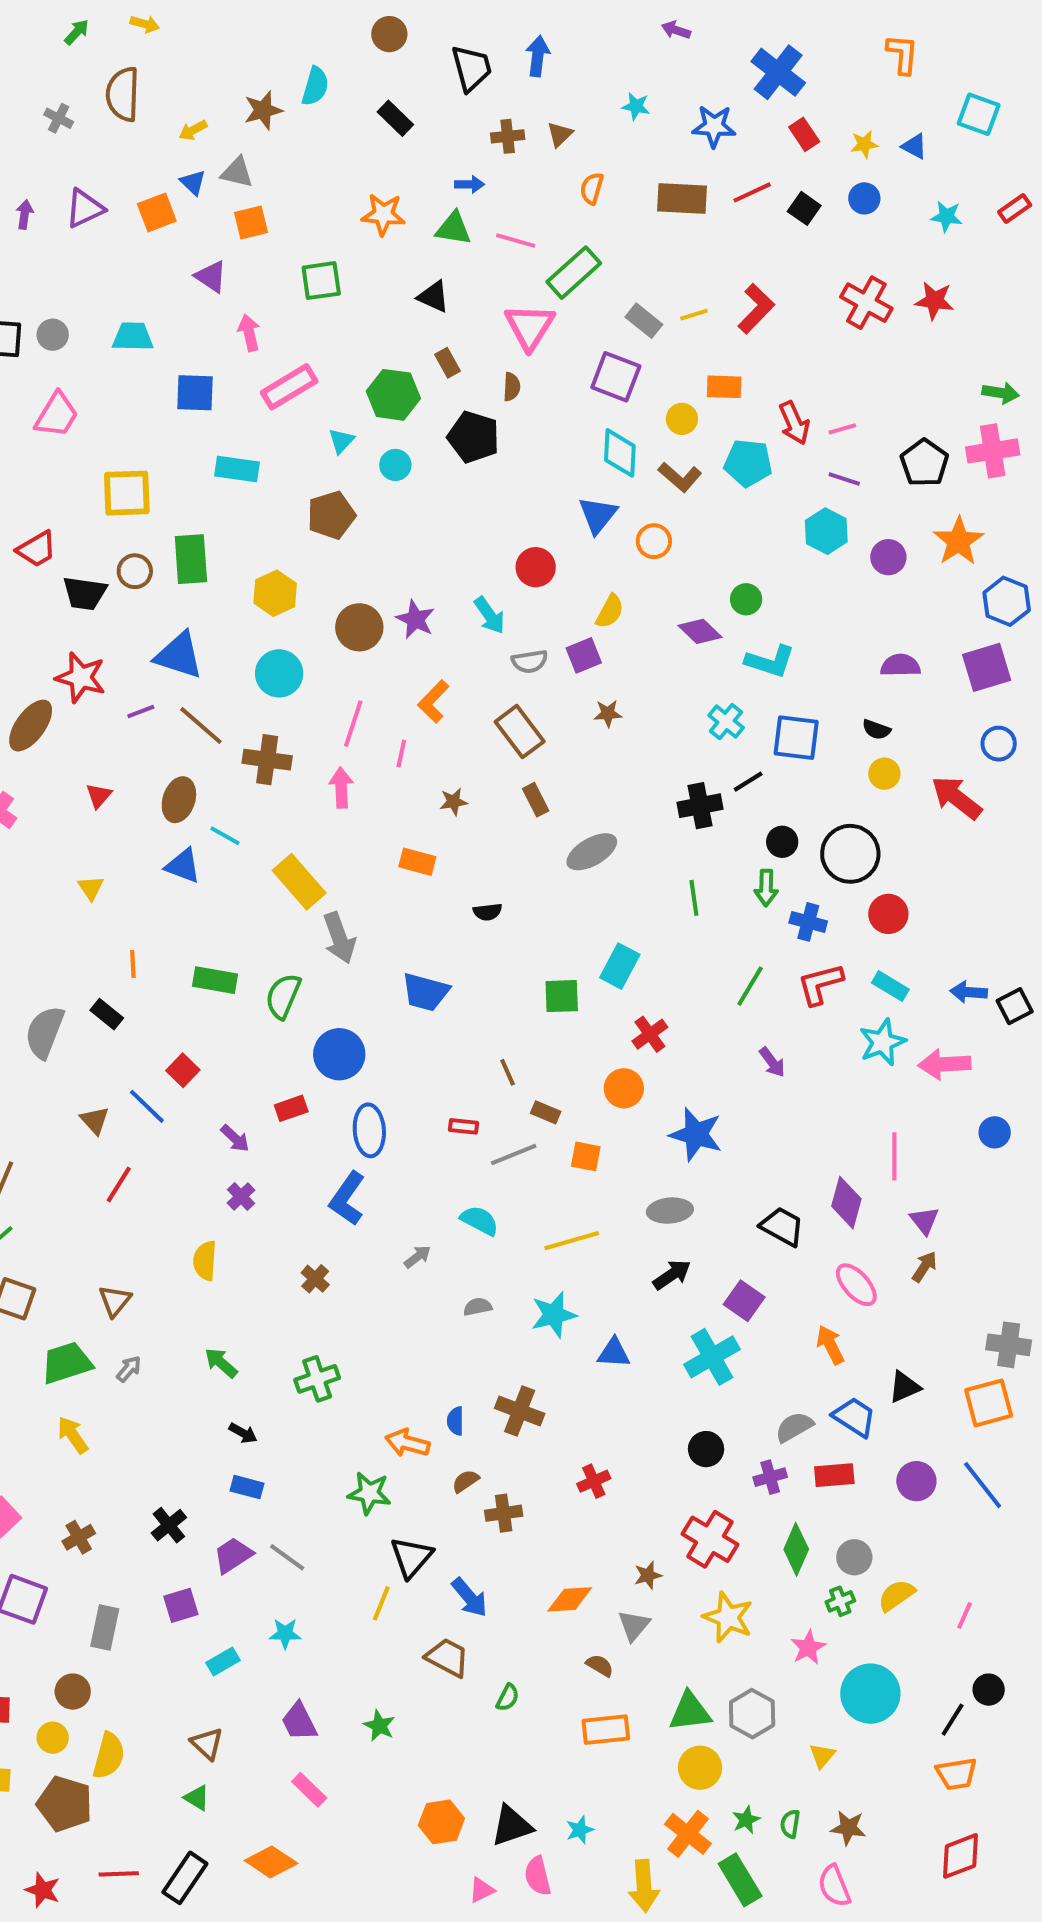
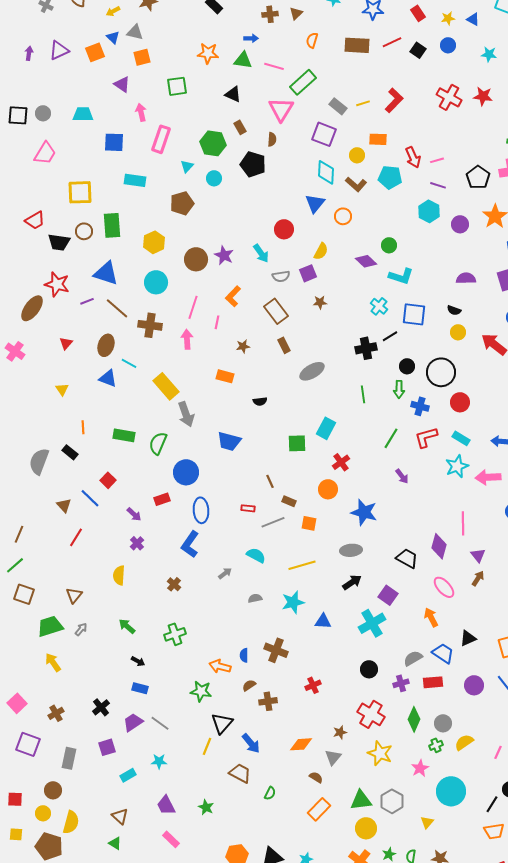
pink rectangle: (289, 387) -> (161, 139), turned -40
orange rectangle: (606, 1730) -> (319, 809), turned -40

